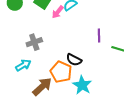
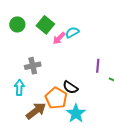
cyan arrow: (23, 65) -> (19, 88), turned -63

